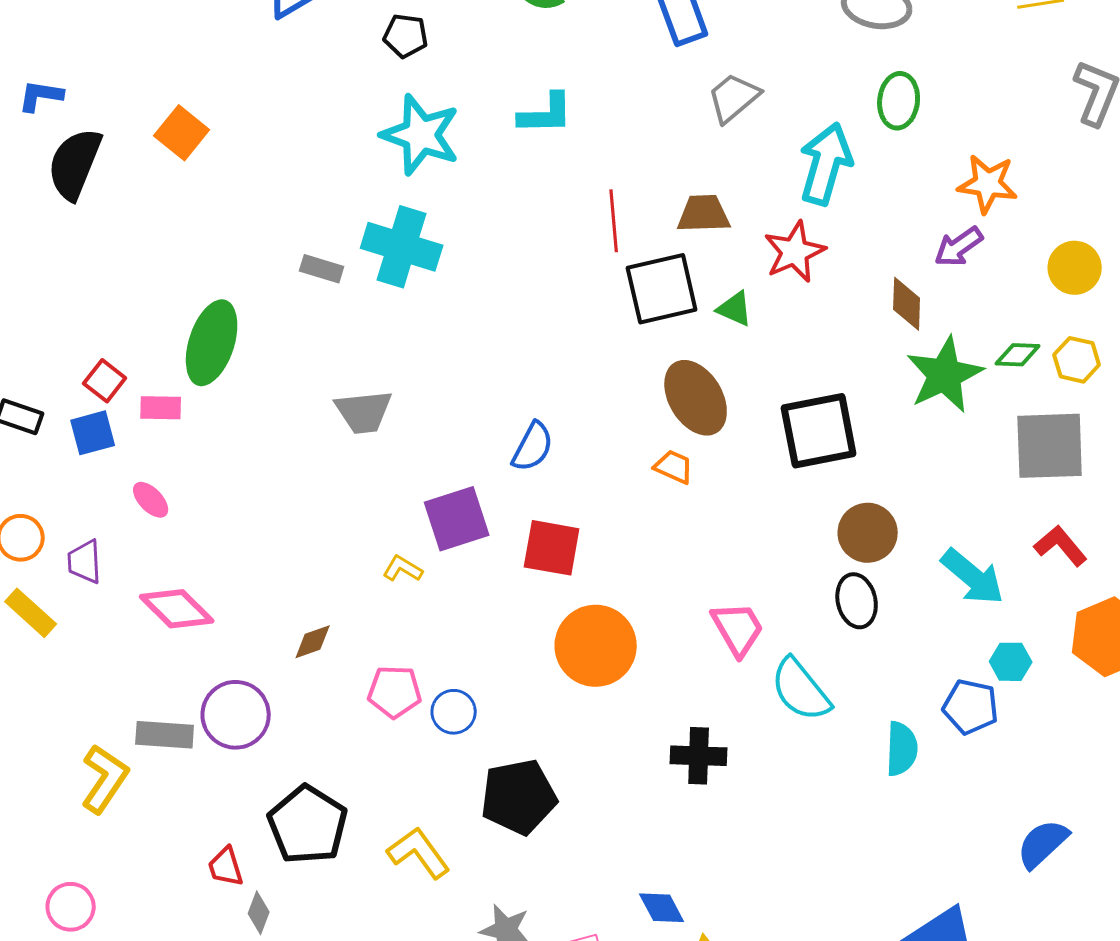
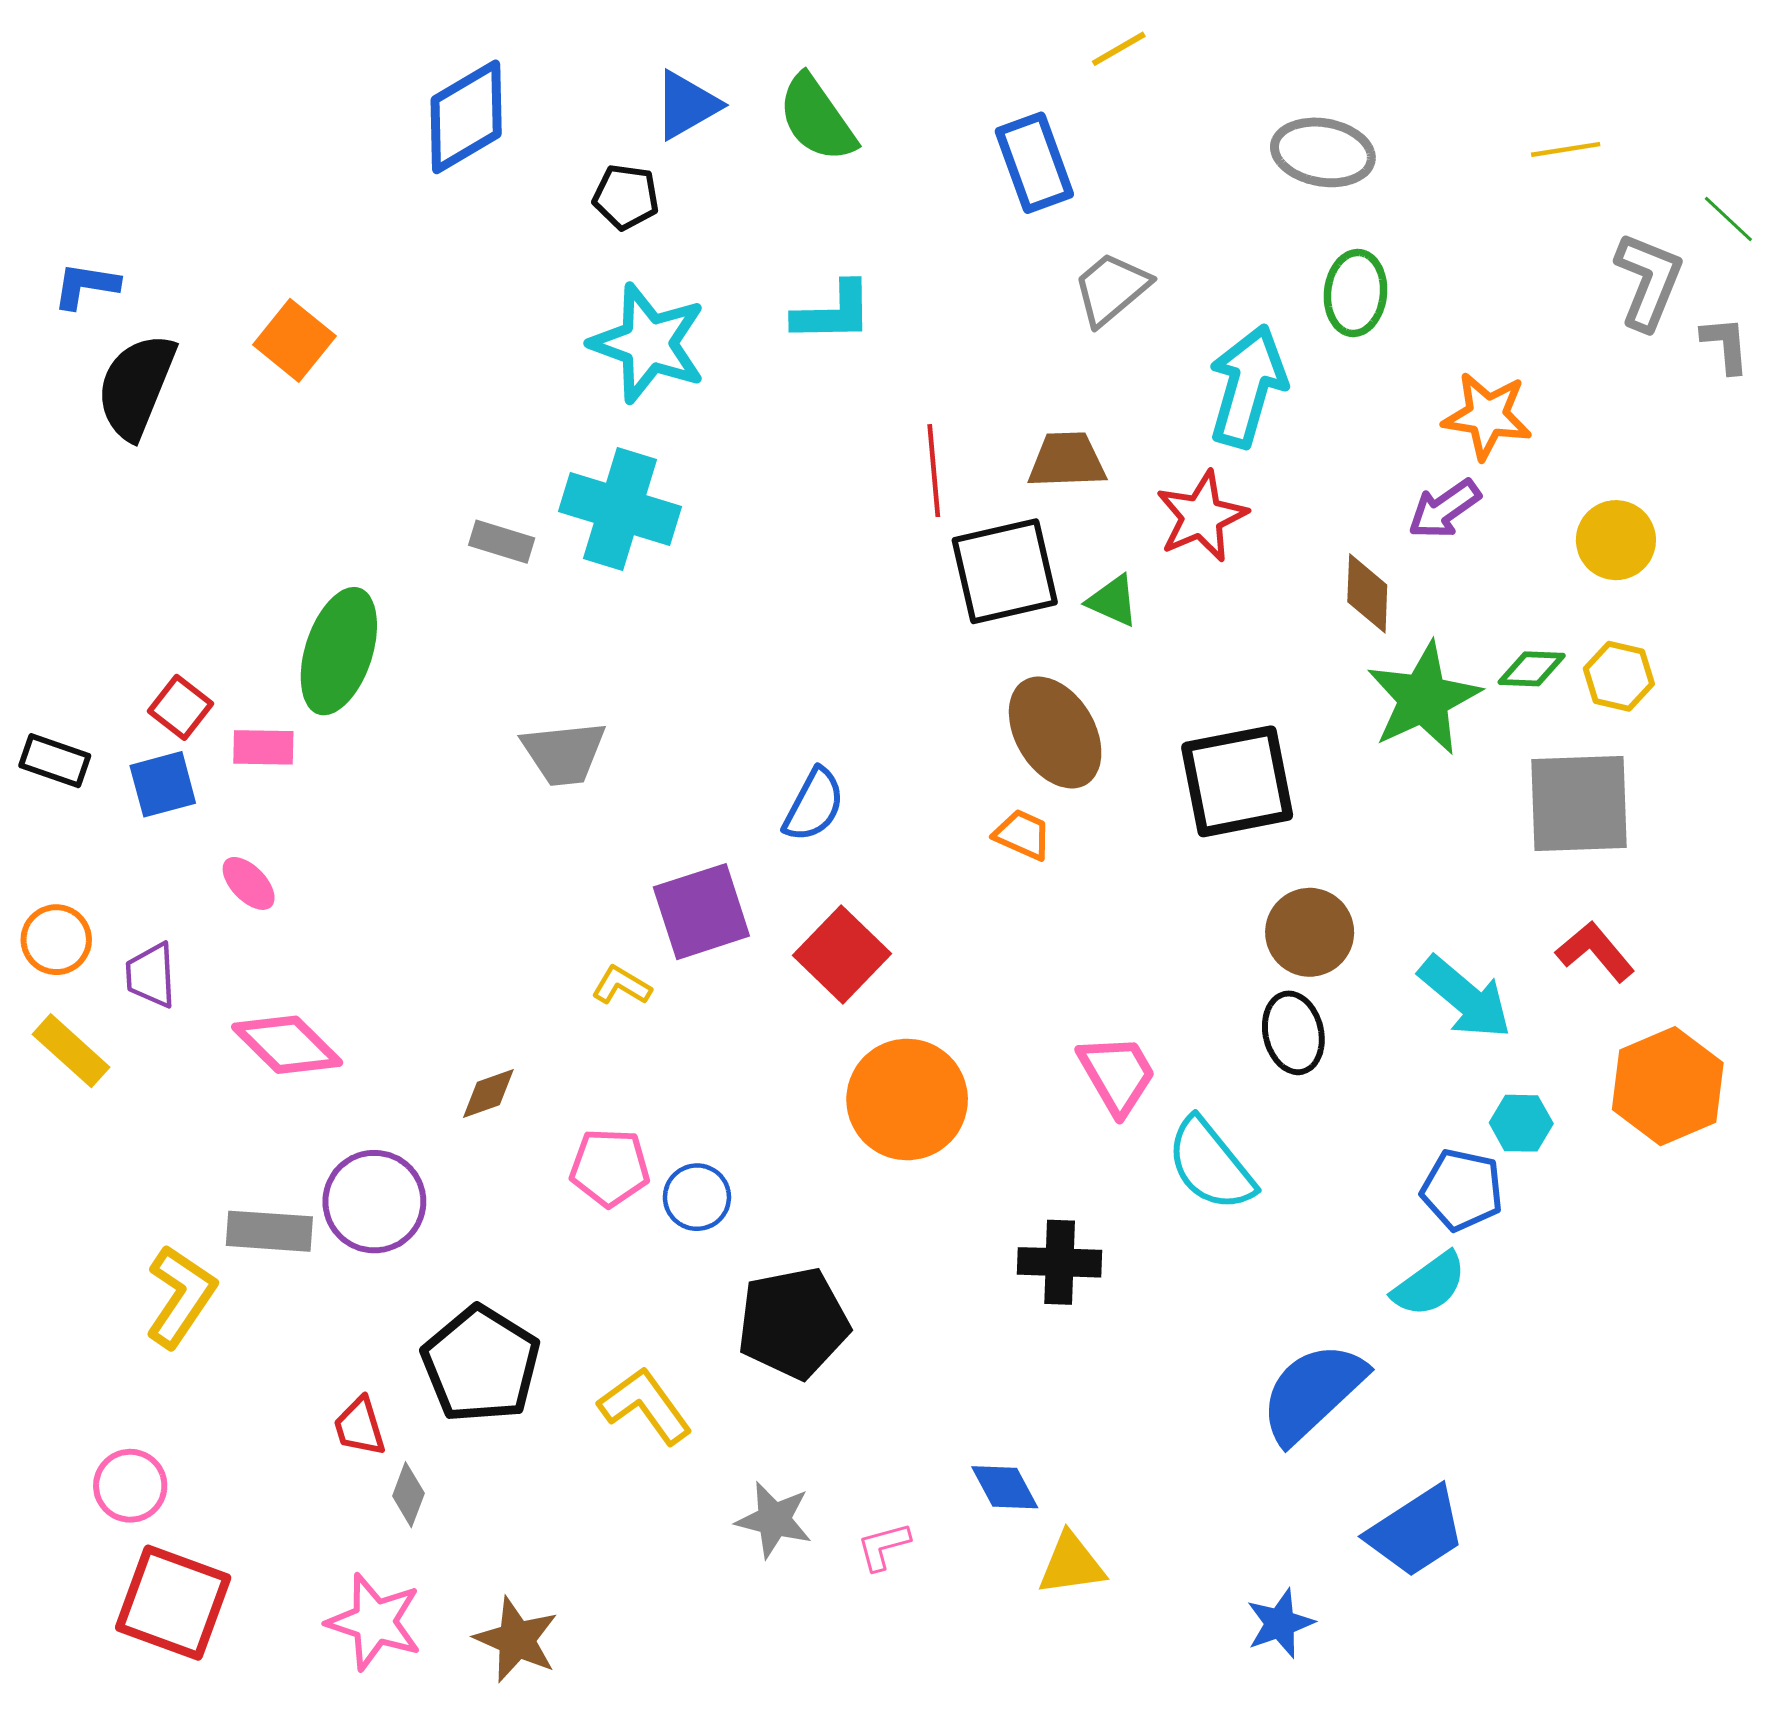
red square: (552, 548) -> (842, 954), turned 34
cyan semicircle: (902, 749) -> (1429, 1284), moved, turned 52
blue semicircle: (1043, 844) -> (1313, 1392), moved, size x1.4

